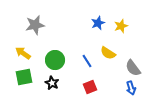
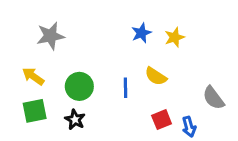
blue line: (87, 61) -> (125, 88), turned 32
gray semicircle: (133, 68) -> (213, 98), moved
red square: (90, 87) -> (162, 120), moved

